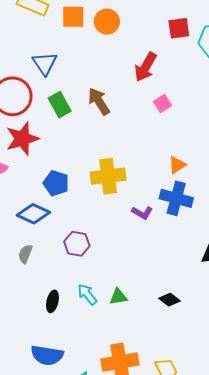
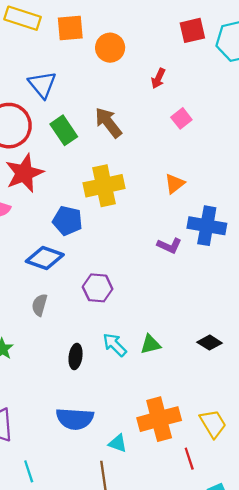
orange circle: (107, 22) -> (110, 48), moved
red arrow: (146, 67) -> (158, 78), size x0.6
orange triangle: (177, 165) -> (175, 184), moved
yellow cross: (108, 176) -> (104, 186), moved

